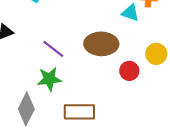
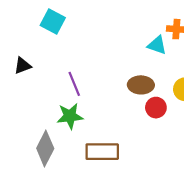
brown ellipse: (101, 44) -> (141, 85), moved, size x0.7
purple line: (53, 49) -> (74, 84), turned 30

